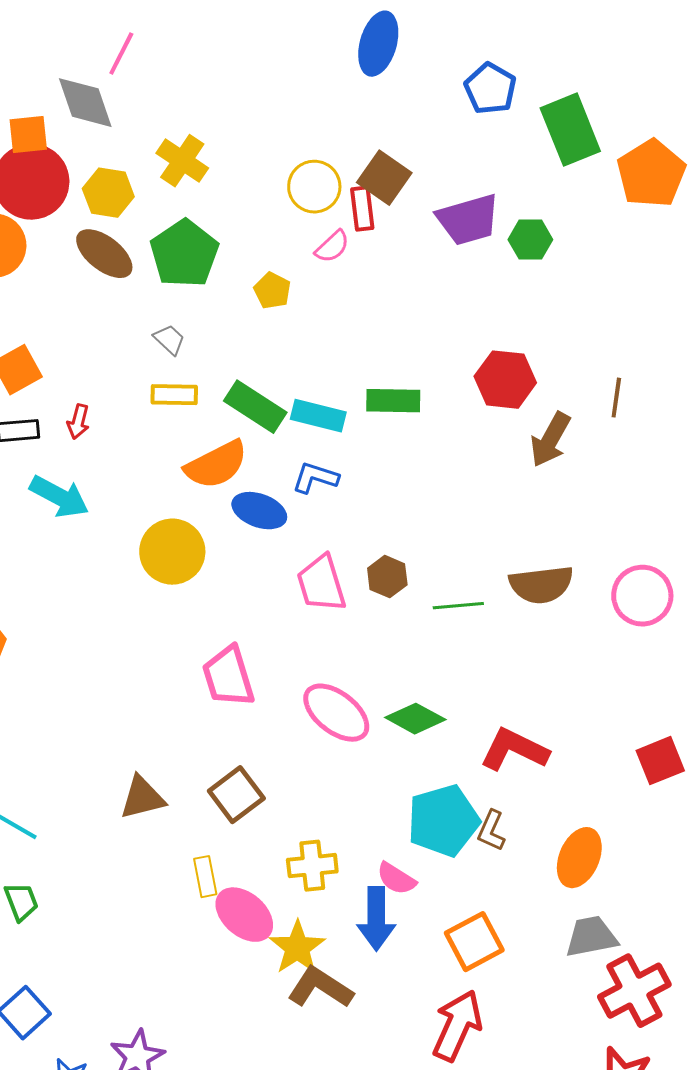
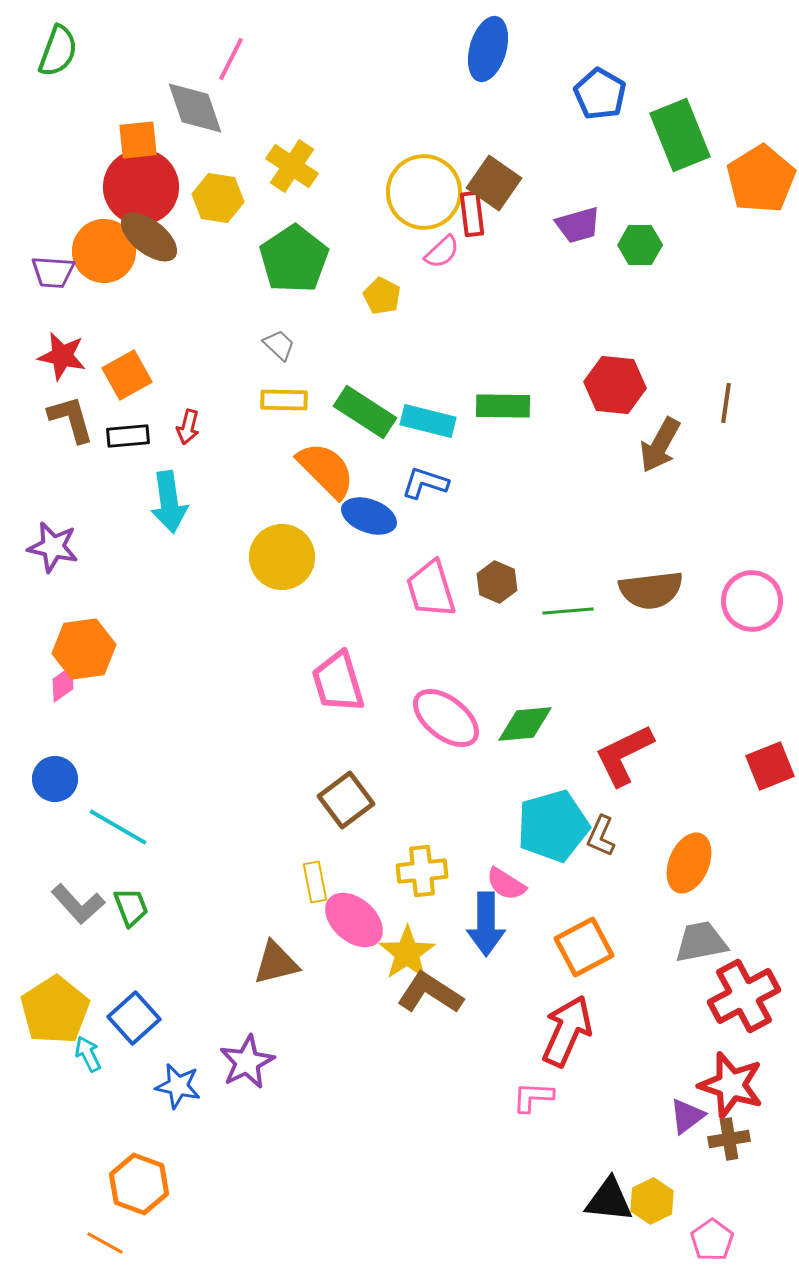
yellow circle: (314, 187) -> (424, 192), size x1.4
purple trapezoid: (468, 220) -> (578, 225), size x0.7
brown ellipse: (104, 254) -> (149, 237), moved
orange semicircle: (216, 465) -> (326, 470), turned -108
cyan arrow: (59, 497) -> (169, 502), turned 54
green diamond: (415, 719) -> (525, 724), turned -34
red L-shape: (514, 750) -> (624, 755), turned -52
brown triangle: (142, 798) -> (276, 963), moved

